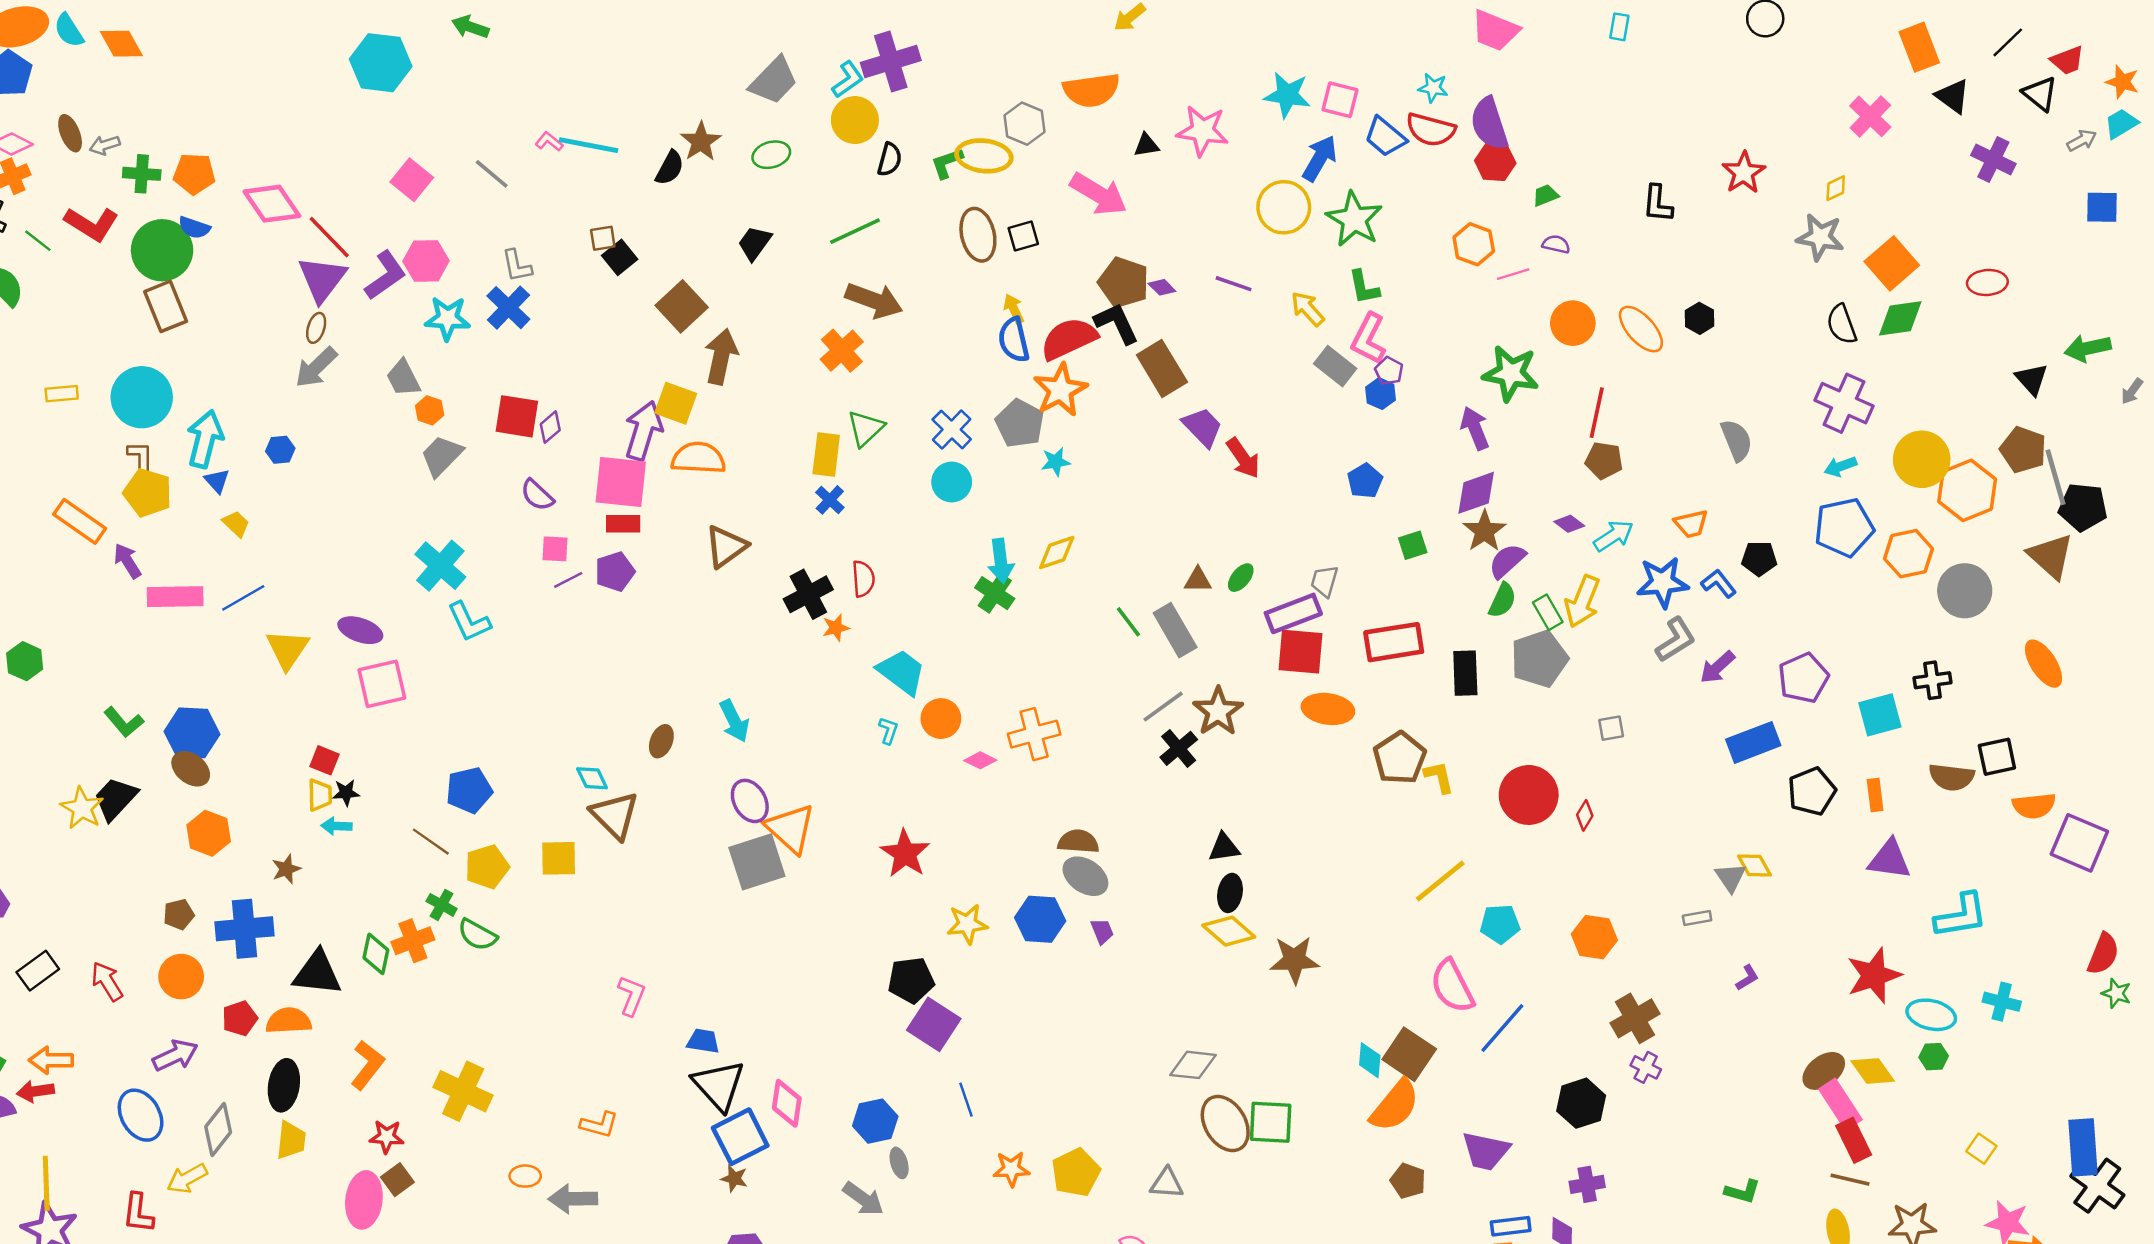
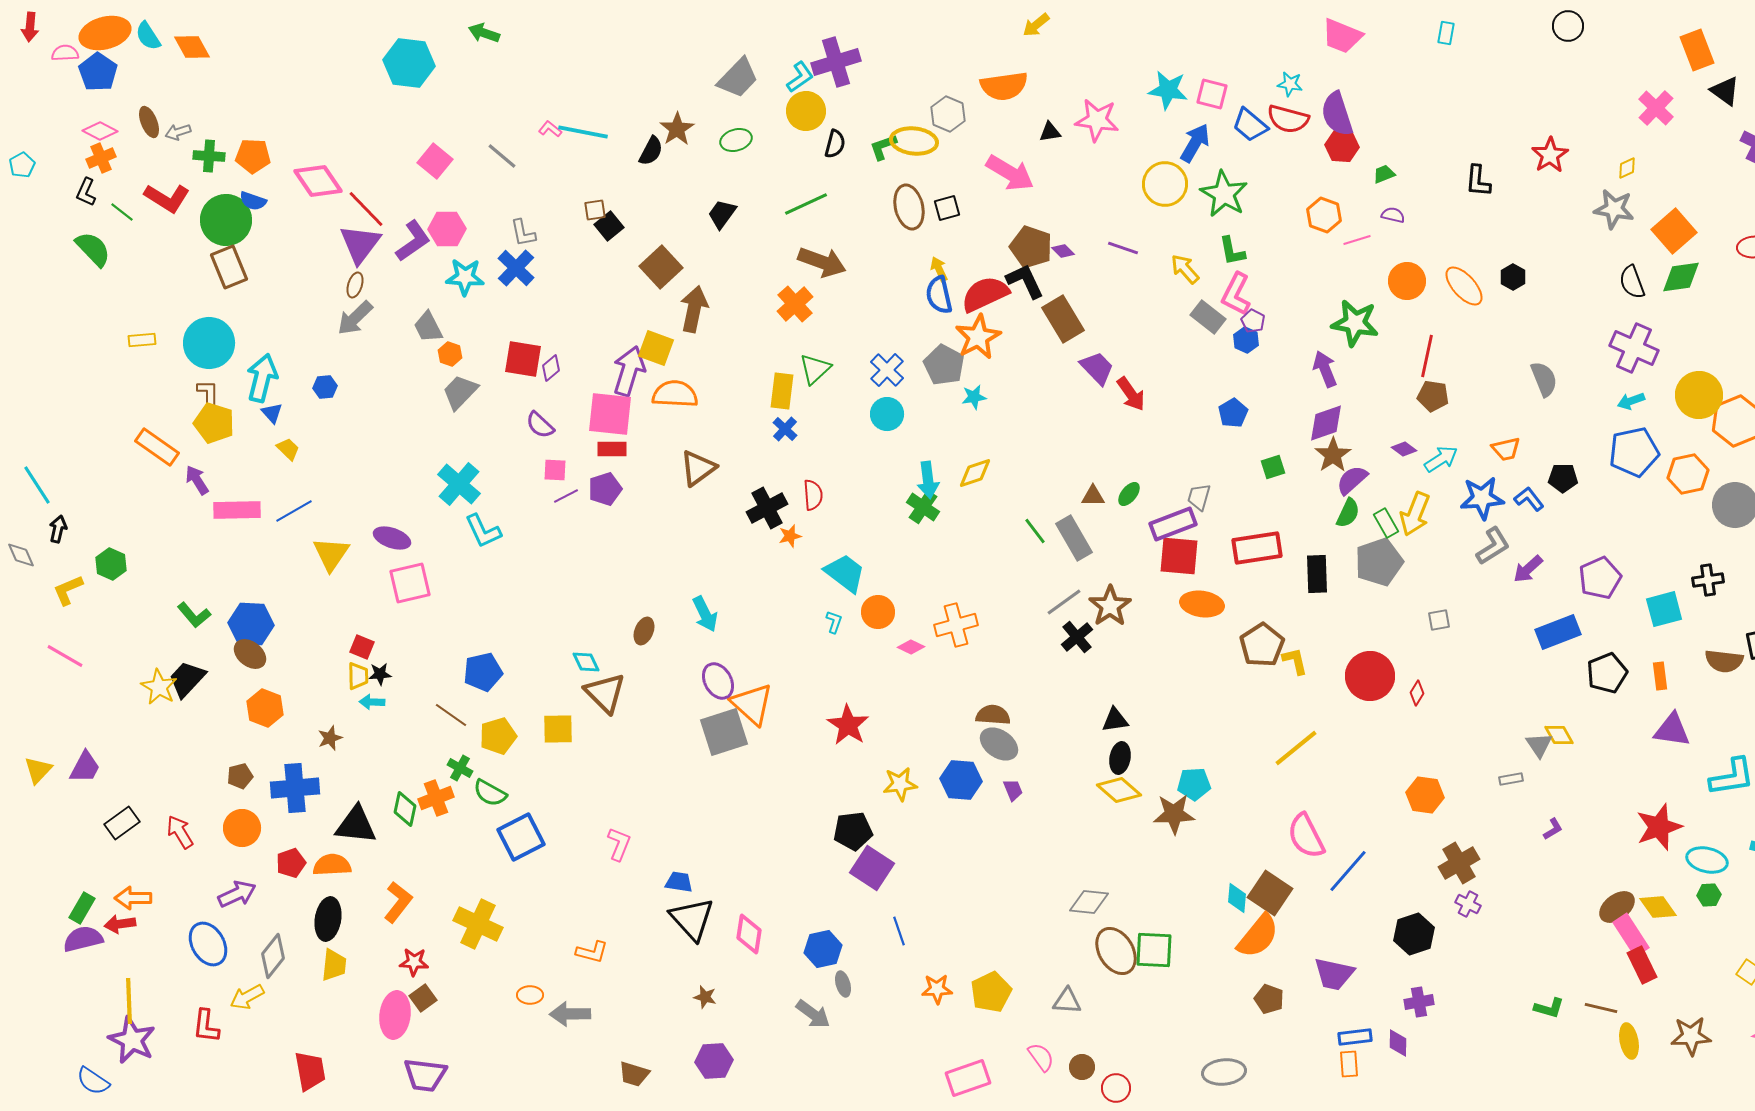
cyan pentagon: (1500, 924) -> (1194, 784), moved
blue square: (740, 1137) -> (521, 837), moved
brown line: (1850, 1180) -> (1601, 1008), moved

